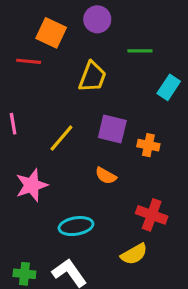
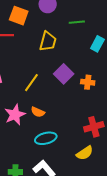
purple square: (112, 129) -> (64, 74), turned 36
orange semicircle: (106, 176) -> (38, 112), moved
red cross: (152, 215) -> (94, 127), turned -30

